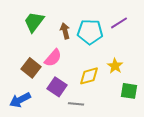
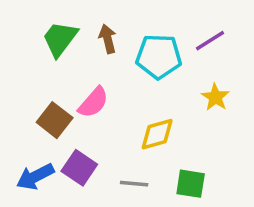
brown arrow: (65, 31) -> (108, 39), moved
yellow star: (115, 66) -> (215, 97), moved
purple square: (57, 87) -> (79, 168), moved
green square: (129, 91) -> (191, 184), moved

